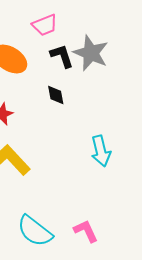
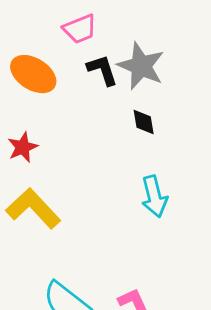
black diamond: (56, 95) -> (144, 122), moved

